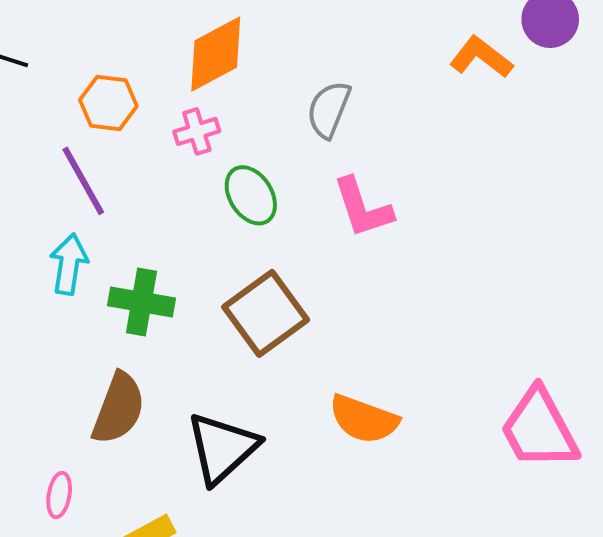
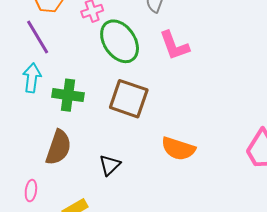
green ellipse: (251, 195) -> (120, 41), size x1.5
brown square: (266, 313) -> (129, 99), turned -33
black triangle: (222, 448) -> (110, 165), size x0.6

